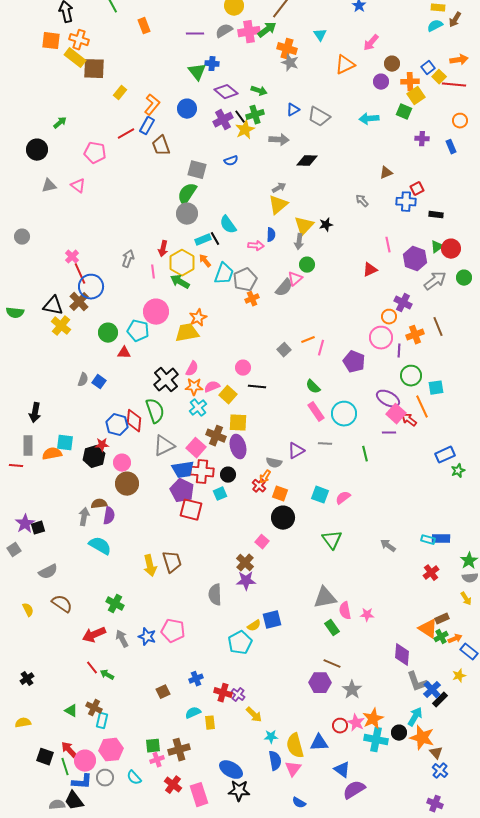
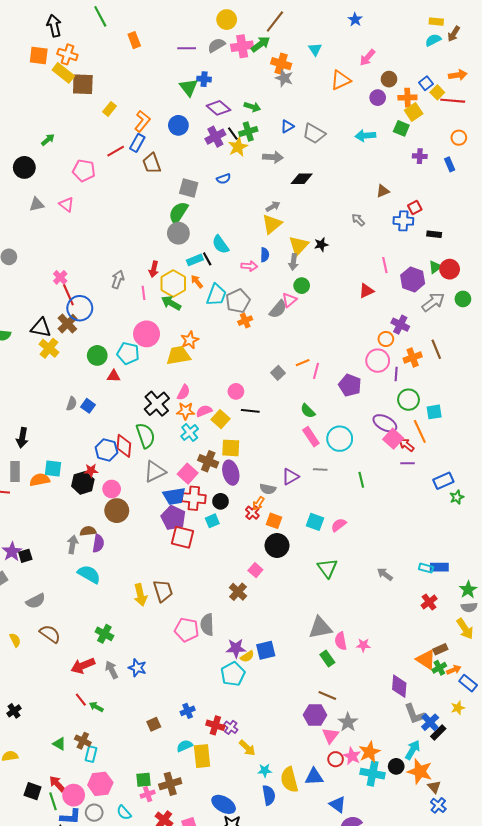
purple line: (389, 433) -> (407, 463), moved
purple star: (246, 581) -> (236, 648), moved
yellow arrow: (466, 599) -> (465, 629), size x1.5
pink pentagon: (173, 631) -> (187, 630), moved
yellow rectangle: (210, 723) -> (202, 756), size x1.6
pink triangle: (293, 769) -> (330, 736), moved

